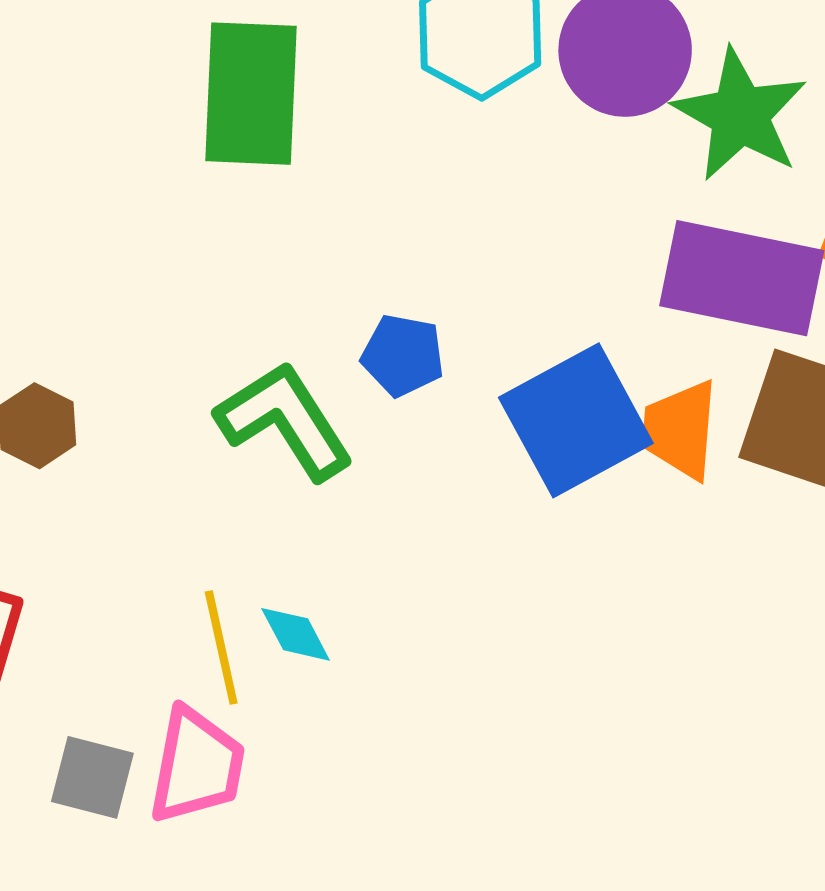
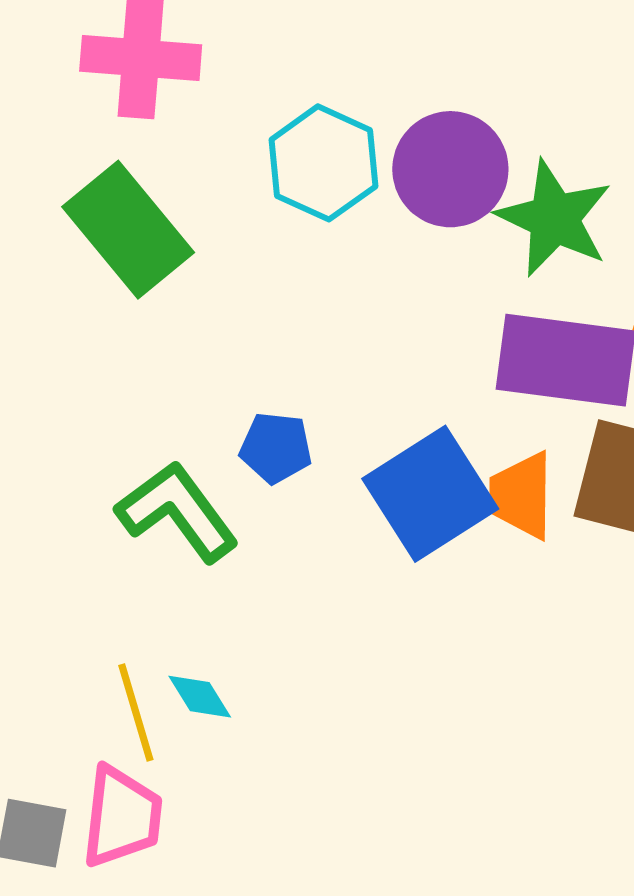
green rectangle: (251, 94) -> (128, 230), turned -38

